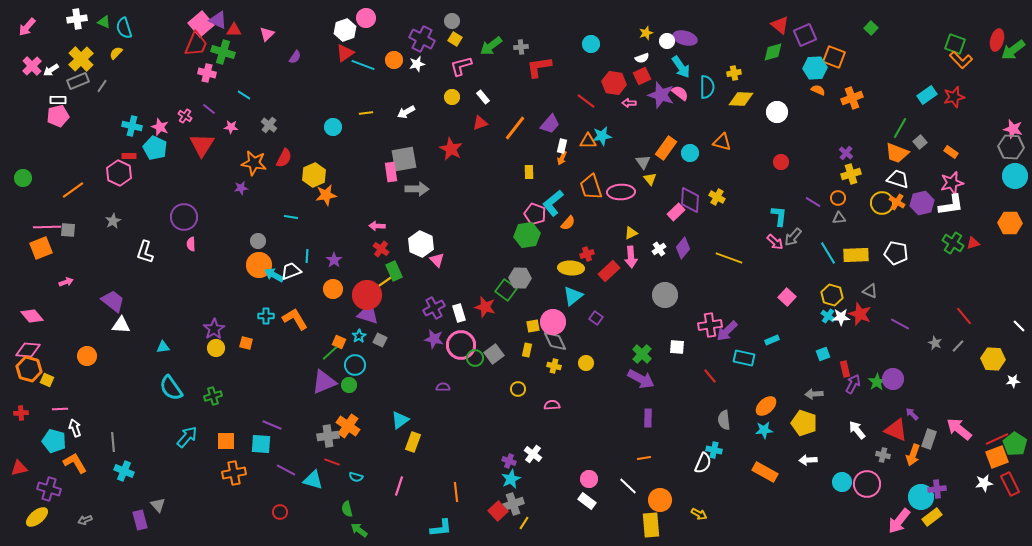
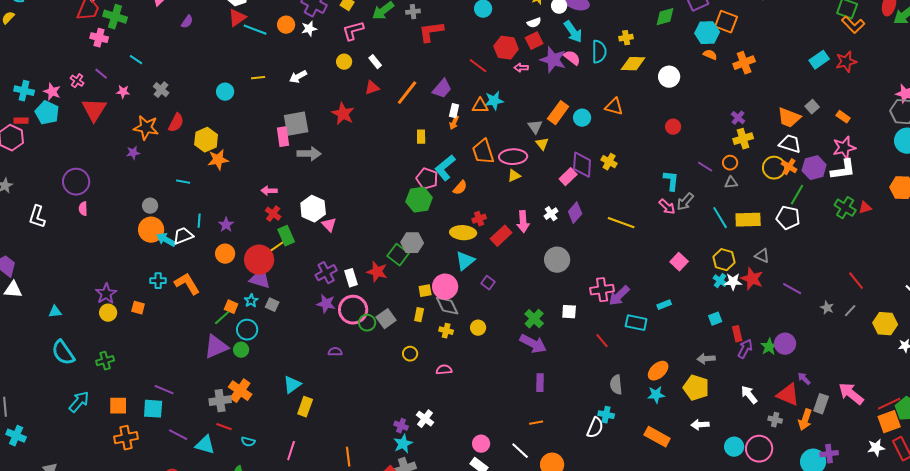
green line: (900, 128) -> (797, 195), moved
yellow triangle: (631, 233) -> (514, 176), moved

